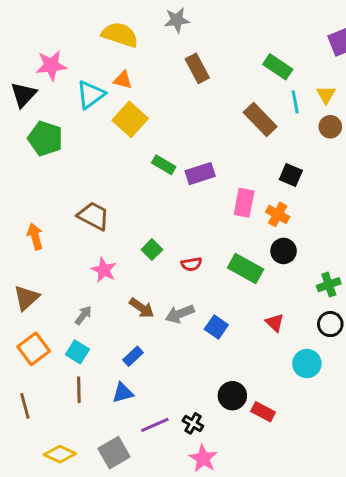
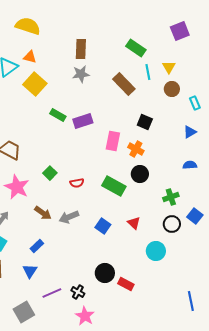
gray star: (177, 20) -> (81, 74), moved
brown rectangle: (197, 68) -> (81, 49), turned 30
pink star: (104, 270) -> (17, 187), size x1.4
blue square: (216, 327) -> (103, 226), moved
blue triangle: (123, 393) -> (30, 271), turned -42

